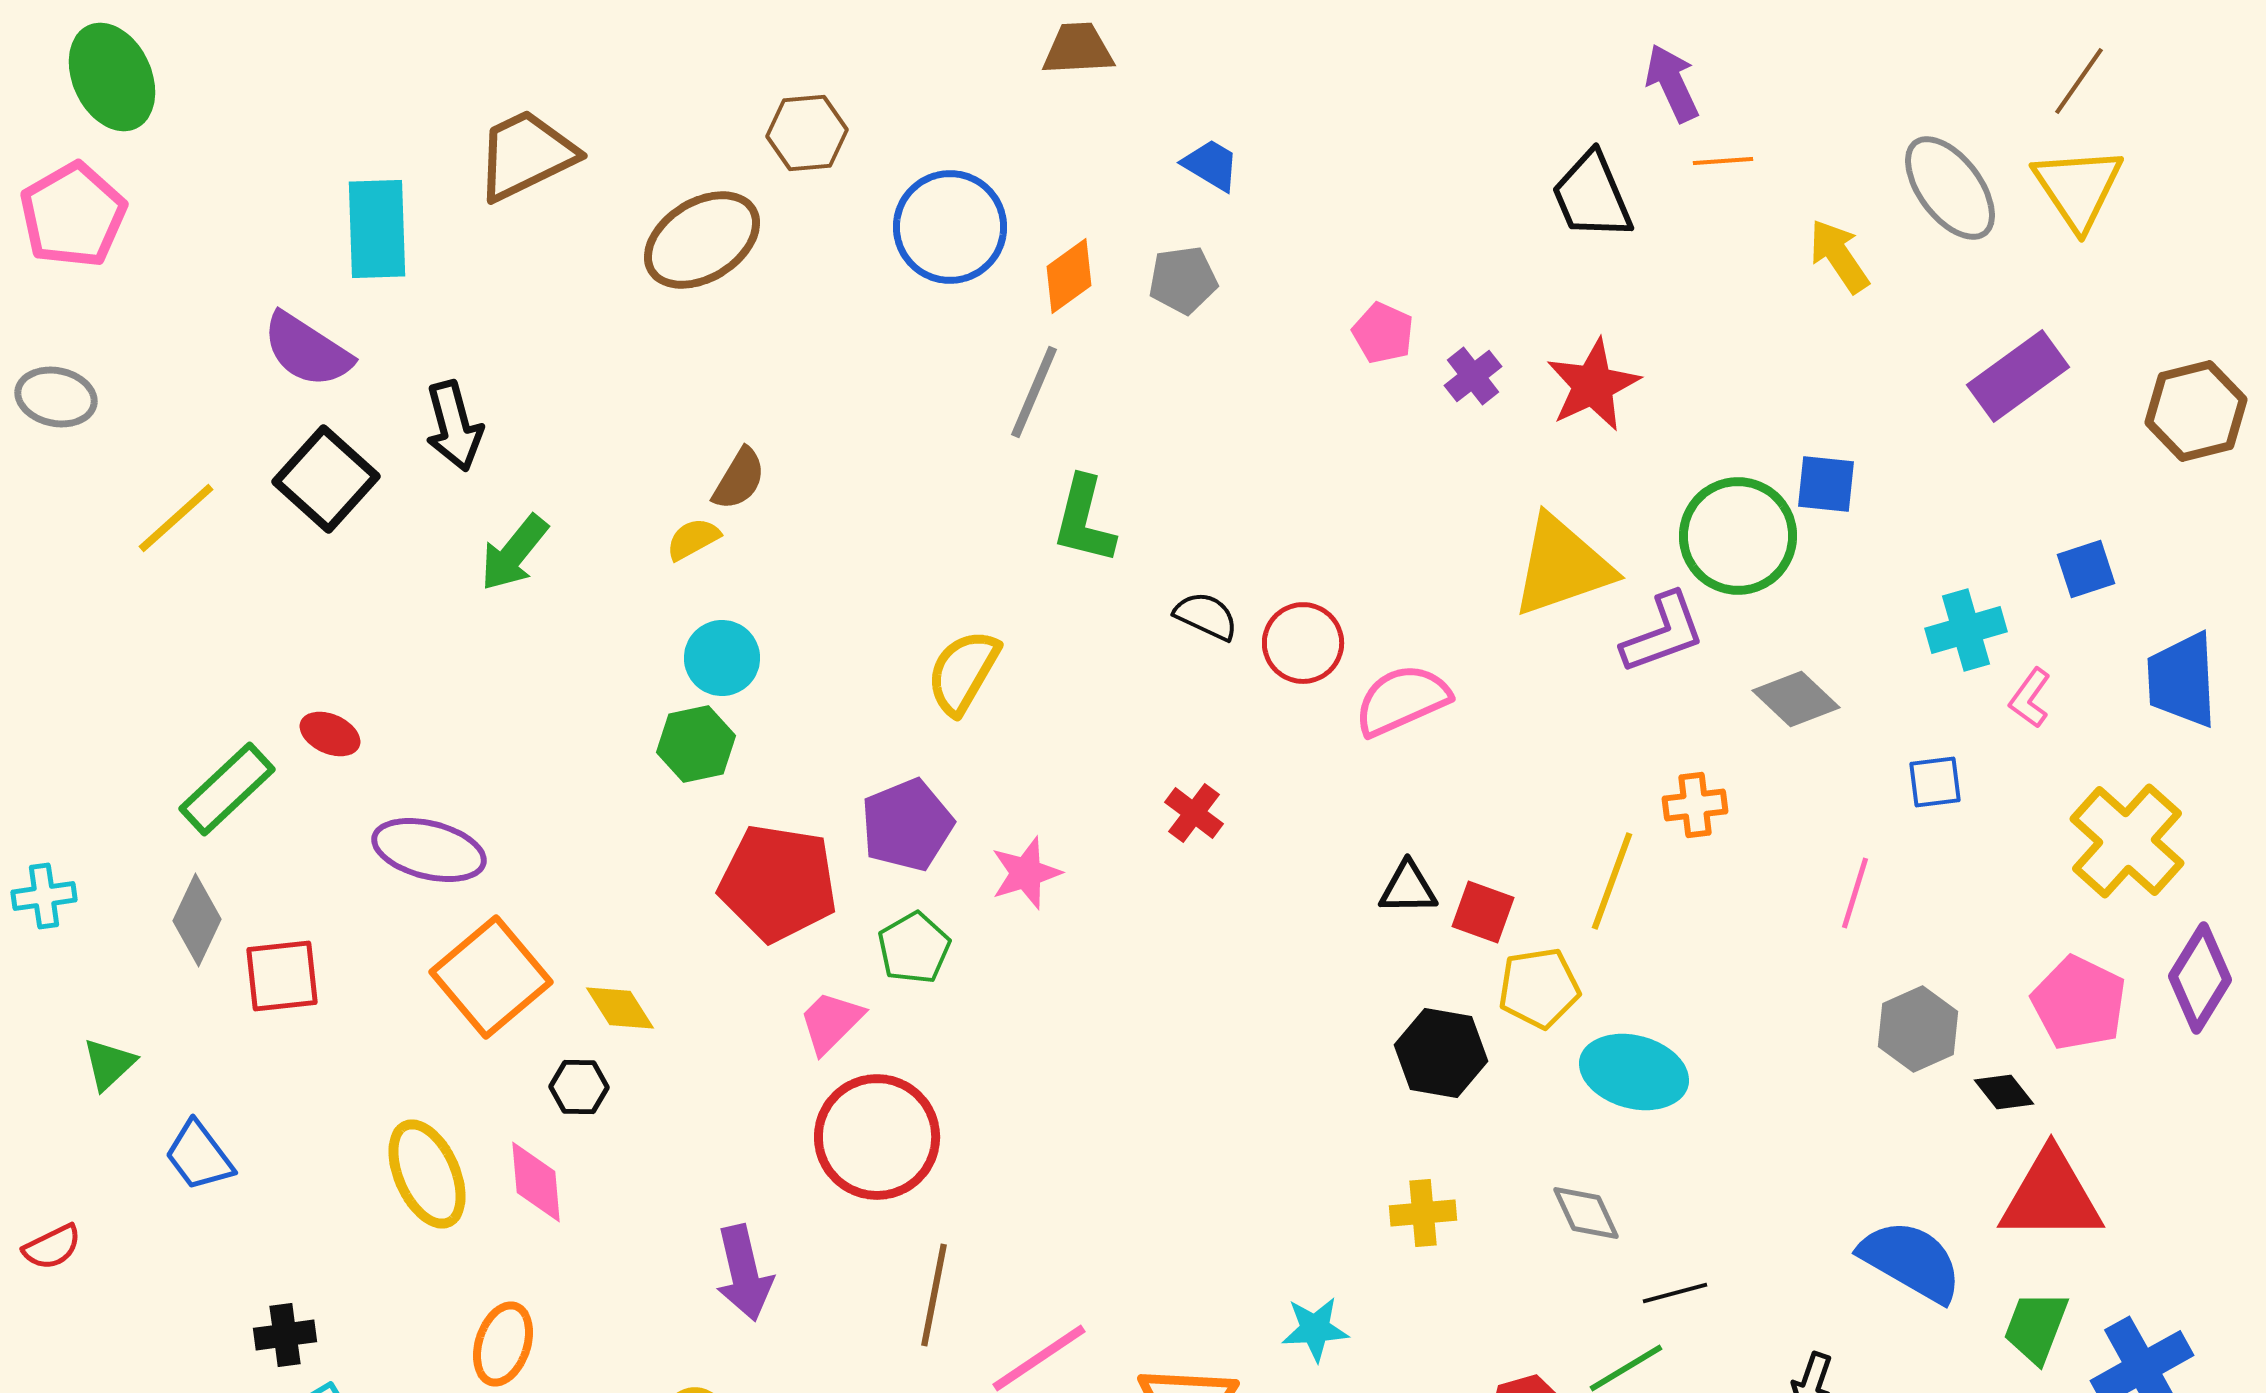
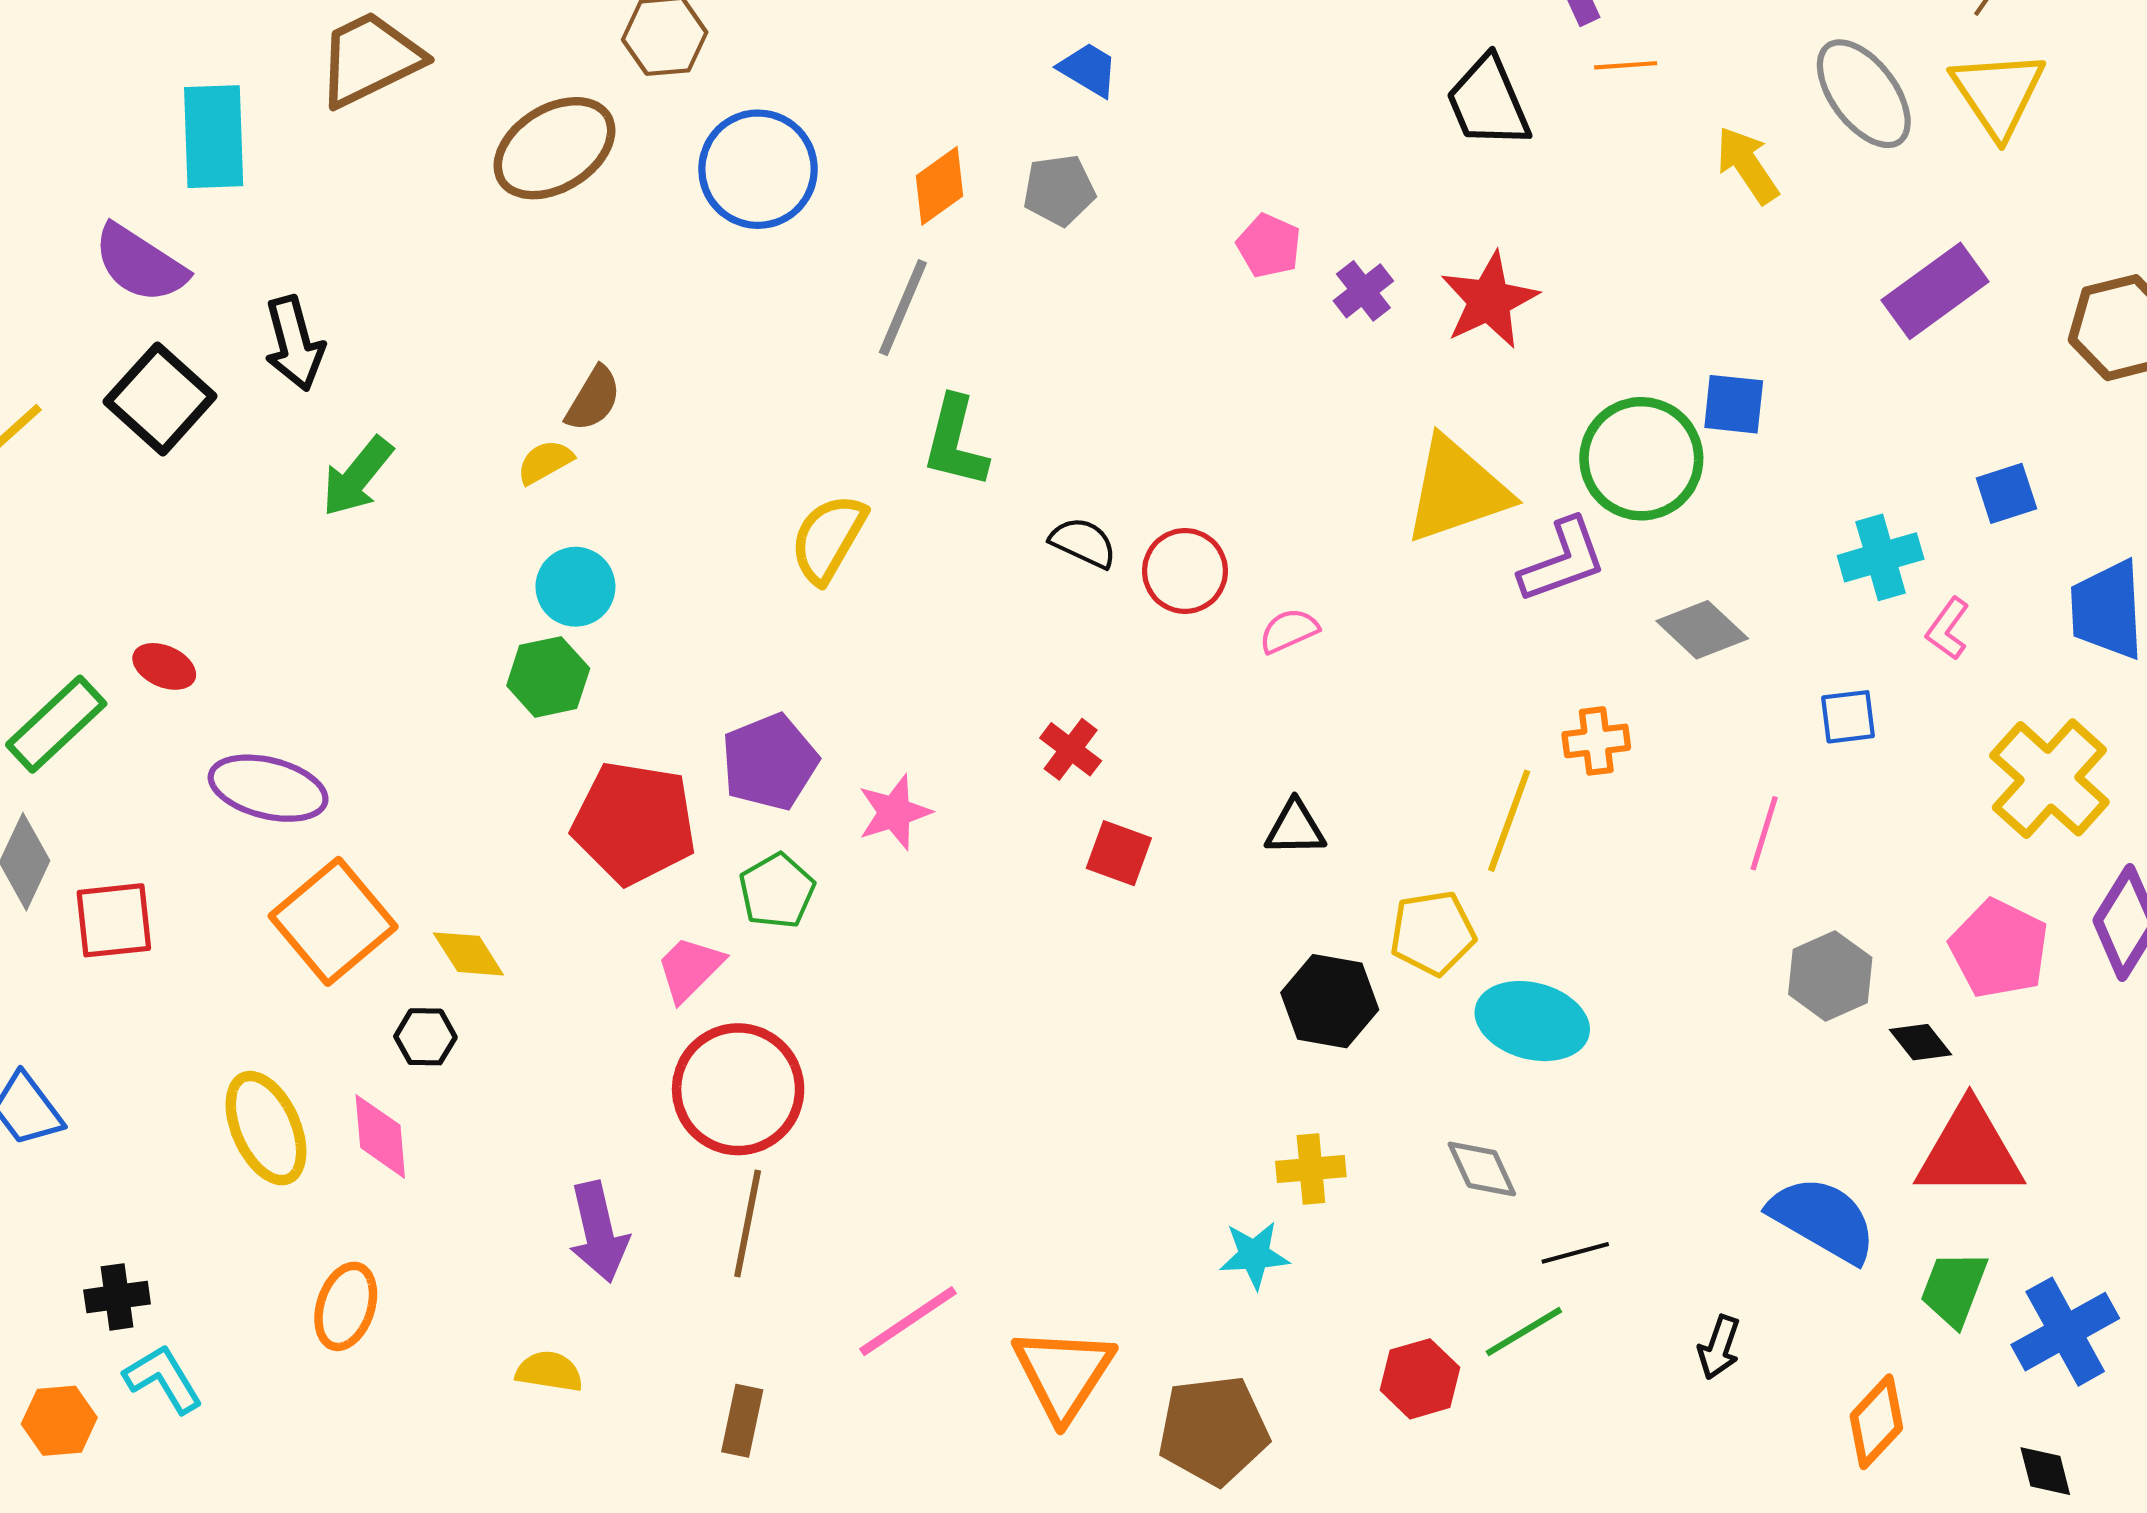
blue circle: (950, 227) -> (758, 169), moved
yellow semicircle: (963, 672) -> (828, 538), moved
pink semicircle: (1402, 700) -> (1289, 631), size x0.6
red square: (1483, 912) -> (1119, 853), moved
brown line: (934, 1295) -> (748, 1224), moved
cyan star: (1315, 1329) -> (1254, 1255), moved

